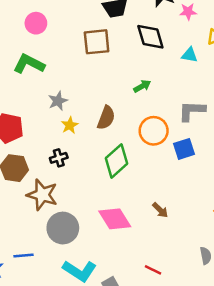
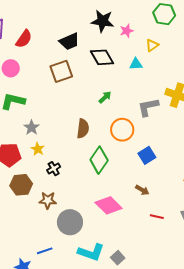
gray star: (58, 101) -> (32, 128), moved
yellow star: (70, 125) -> (38, 149), moved
blue square: (184, 149) -> (147, 155), moved
brown star: (42, 195) -> (48, 200), size x0.7
red line: (153, 270) -> (157, 217), moved

